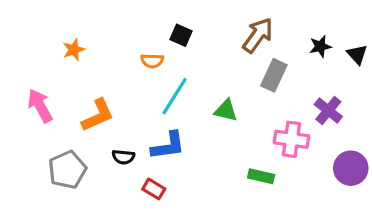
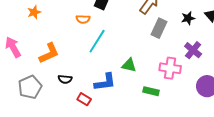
black star: (320, 46) -> (188, 18), moved
green triangle: (226, 111) -> (129, 65), moved
blue L-shape: (168, 146) -> (105, 82), moved

